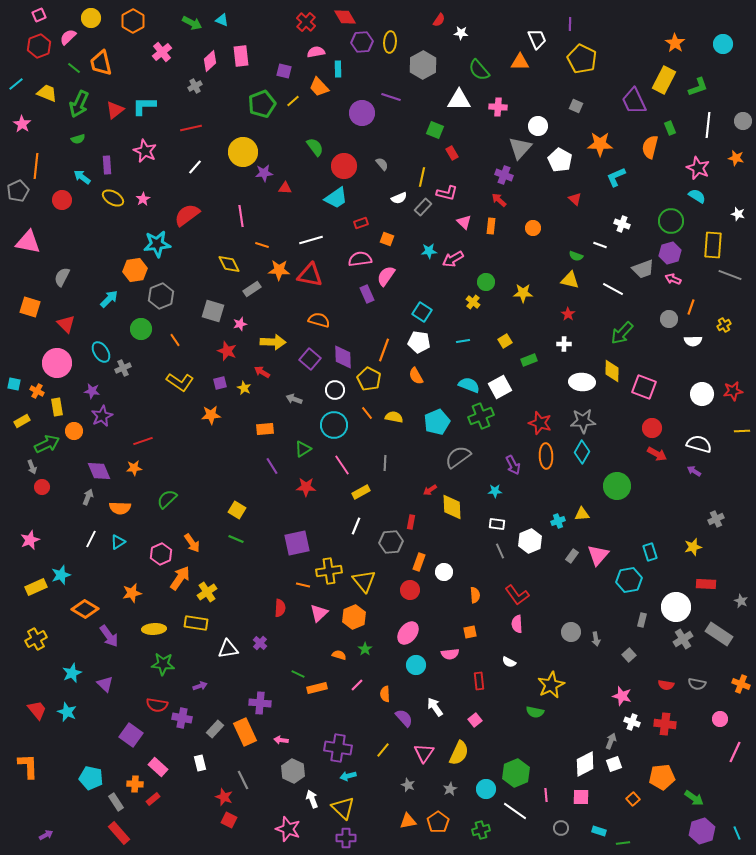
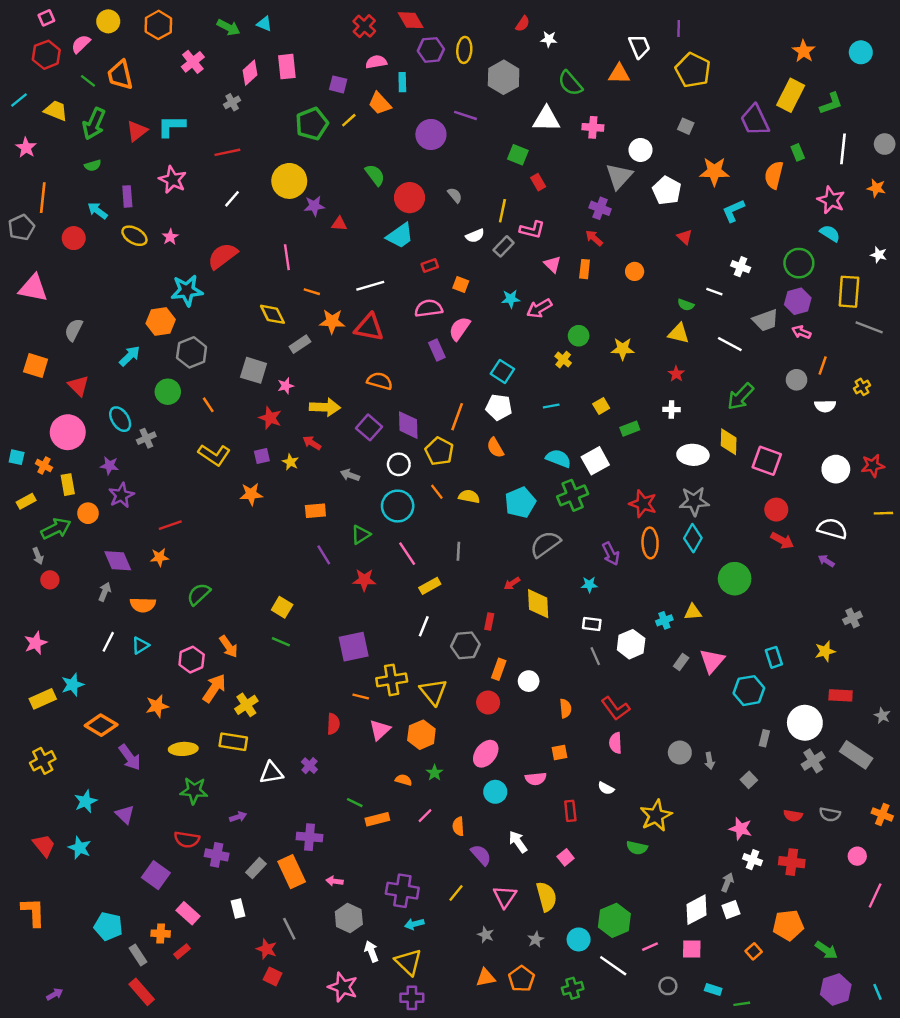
yellow semicircle: (459, 753) -> (546, 897), turned -40
pink line: (546, 795) -> (650, 947), turned 72

